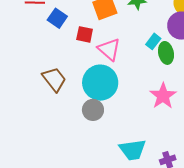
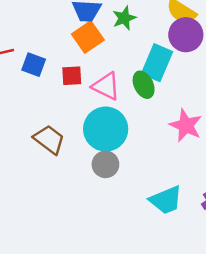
cyan rectangle: (153, 41) -> (157, 63), size x1.8
green ellipse: (166, 53) -> (144, 85), moved

